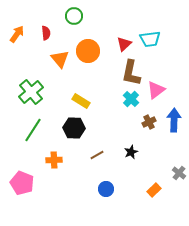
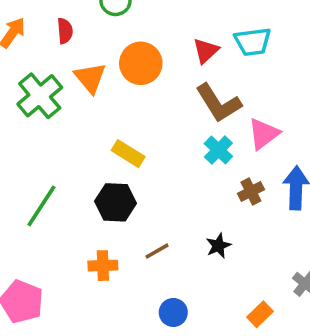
brown L-shape: (131, 73) -> (218, 103), turned -44
green cross: (31, 92) -> (40, 96), moved
orange cross: (54, 160) -> (103, 266), moved

